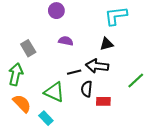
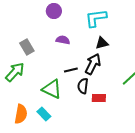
cyan L-shape: (116, 16) -> (96, 18), moved
black arrow: (97, 66) -> (93, 64), turned 110
green arrow: (16, 74) -> (15, 72), turned 30
orange semicircle: (22, 104) -> (21, 114), moved, turned 54

